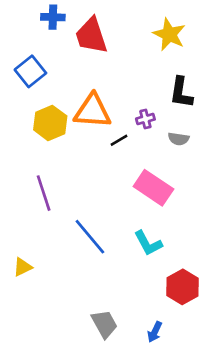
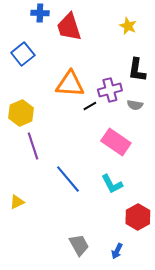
yellow star: (169, 34) -> (128, 26), size x0.7
purple cross: (145, 119) -> (110, 90), size x1.6
yellow hexagon: (50, 123) -> (21, 113), moved

